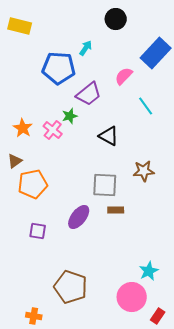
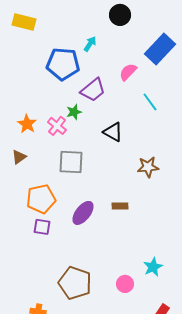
orange pentagon: (33, 184) -> (41, 199), moved
gray square: (105, 185) -> (71, 162), moved
pink circle: (132, 297) -> (125, 284), moved, size x0.6

